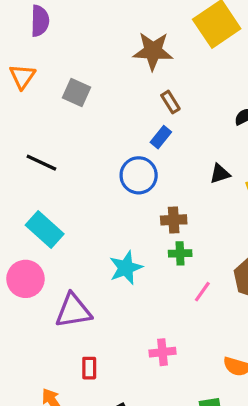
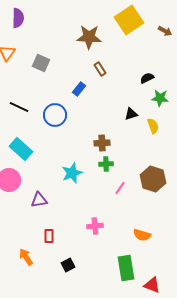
blue rectangle: (161, 137) -> (79, 89), moved
blue circle: (139, 175) -> (55, 115), moved
purple triangle: (73, 311) -> (39, 200), size x0.7

